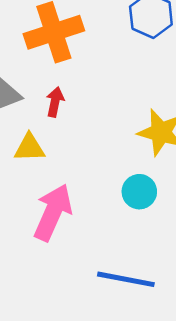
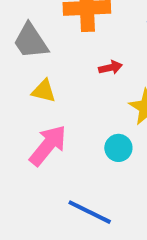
red arrow: (55, 102) -> (110, 68), moved, turned 50

